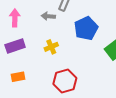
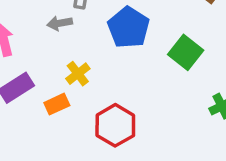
orange rectangle: (18, 77) -> (57, 104), moved

